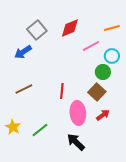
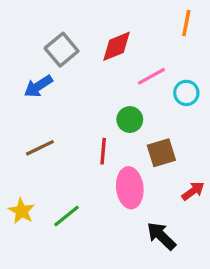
orange line: (112, 28) -> (186, 23), moved, turned -63
green circle: (103, 72) -> (130, 120), moved
brown square: (97, 92) -> (161, 153), turned 30
red arrow: (103, 115) -> (193, 191), moved
black arrow: (76, 142) -> (161, 236), moved

